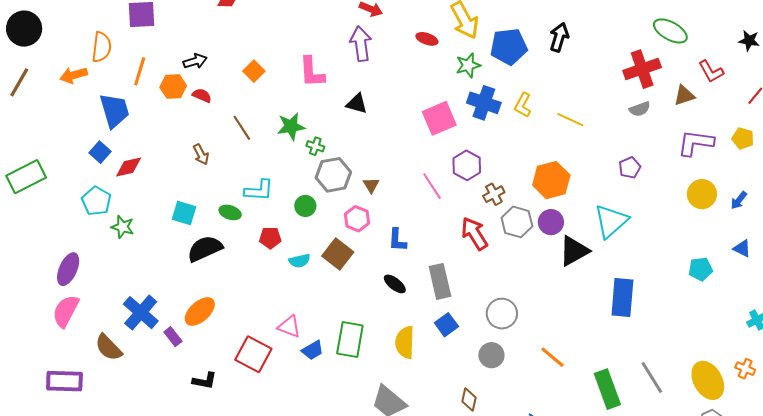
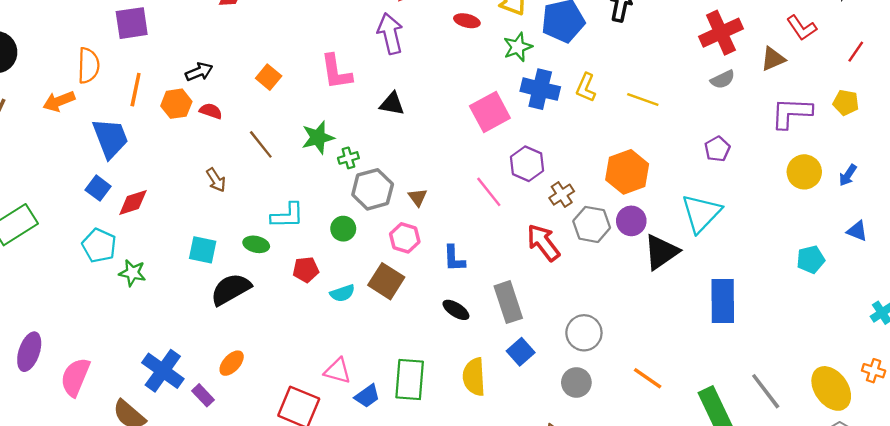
green cross: (315, 146) -> (348, 158), turned -30
purple ellipse: (68, 269) -> (29, 352), moved
orange ellipse: (200, 312) -> (232, 363), size x0.7

